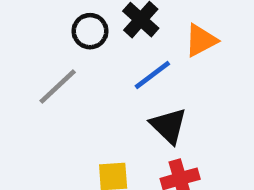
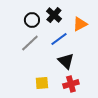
gray line: (58, 87) -> (30, 43), moved

